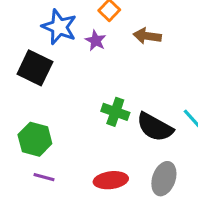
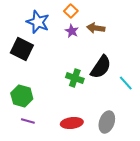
purple star: (96, 41) -> (72, 31), moved
black semicircle: (155, 127) -> (101, 67), moved, turned -85

